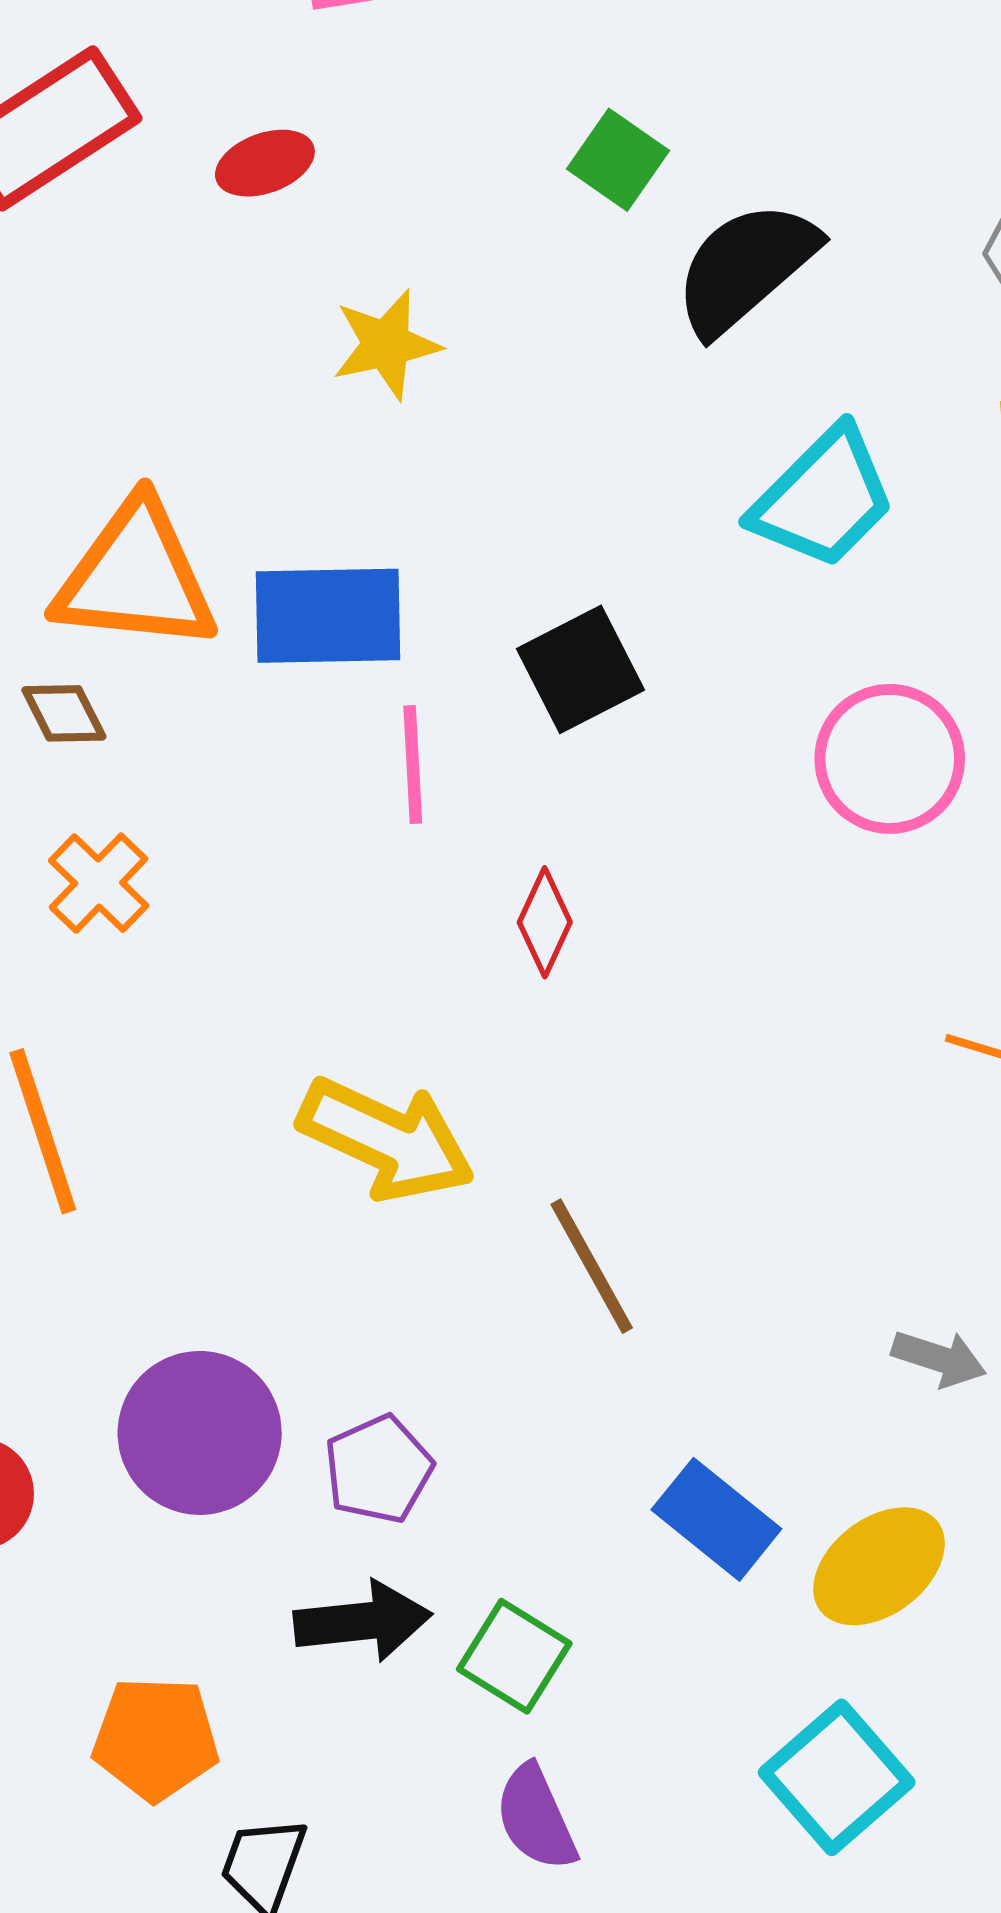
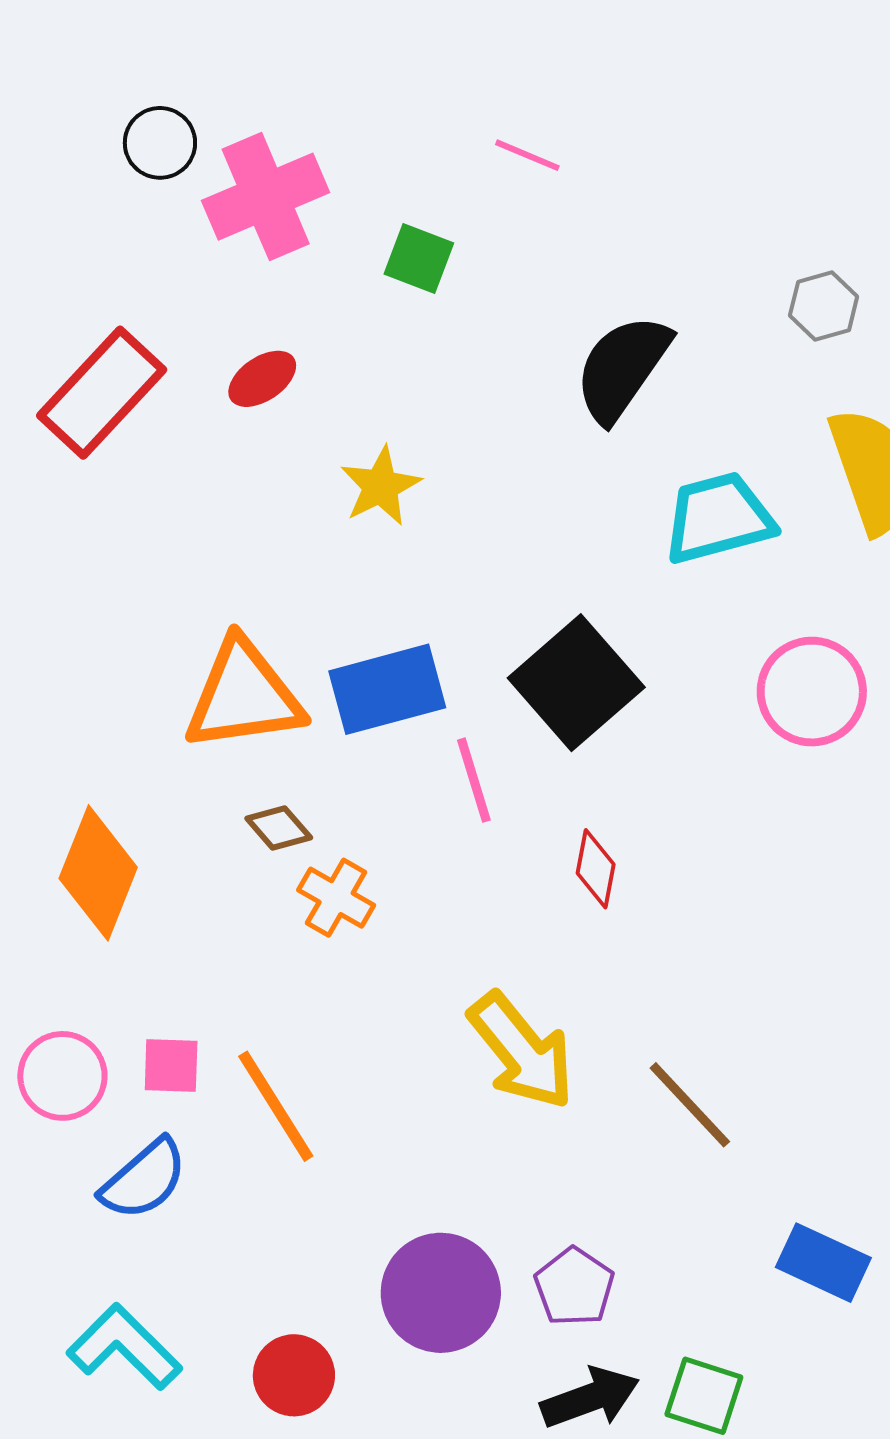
green square: (618, 160) -> (419, 259), moved
cyan trapezoid: (823, 498) -> (718, 518), turned -136
black square: (581, 669) -> (576, 683), size x1.4
brown diamond: (64, 713) -> (279, 828), moved
orange cross: (99, 883) -> (336, 898), moved
yellow arrow: (386, 1139) -> (522, 1051), turned 40

